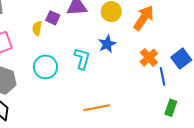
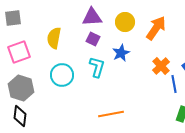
purple square: (53, 18) -> (93, 39), moved
yellow semicircle: (37, 28) -> (54, 38), size x1.5

